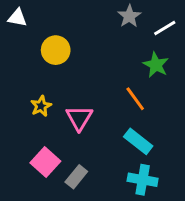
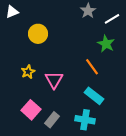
white triangle: (17, 18) -> (12, 12), turned -32
cyan cross: (143, 180) -> (85, 120), moved

